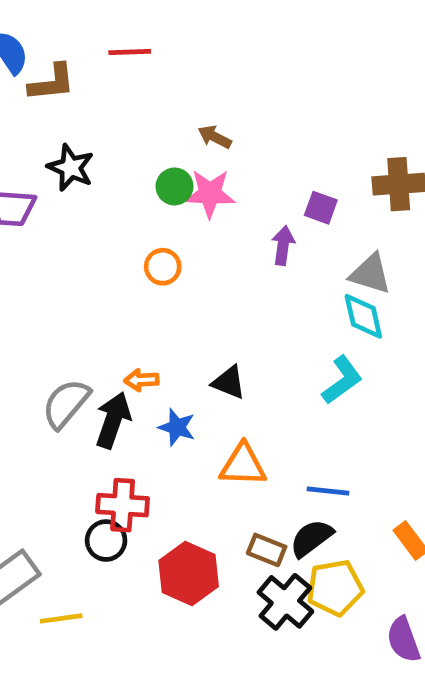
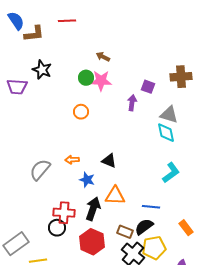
cyan L-shape: (342, 380) -> (171, 173), moved
black arrow: (113, 420) -> (93, 209), moved

